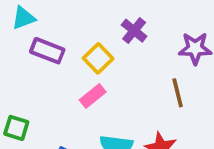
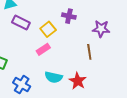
purple cross: (134, 31) -> (69, 16), turned -32

